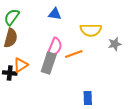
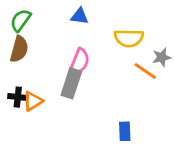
orange line: (74, 54) -> (145, 71), moved, turned 54
orange triangle: (21, 65) -> (33, 101), moved

